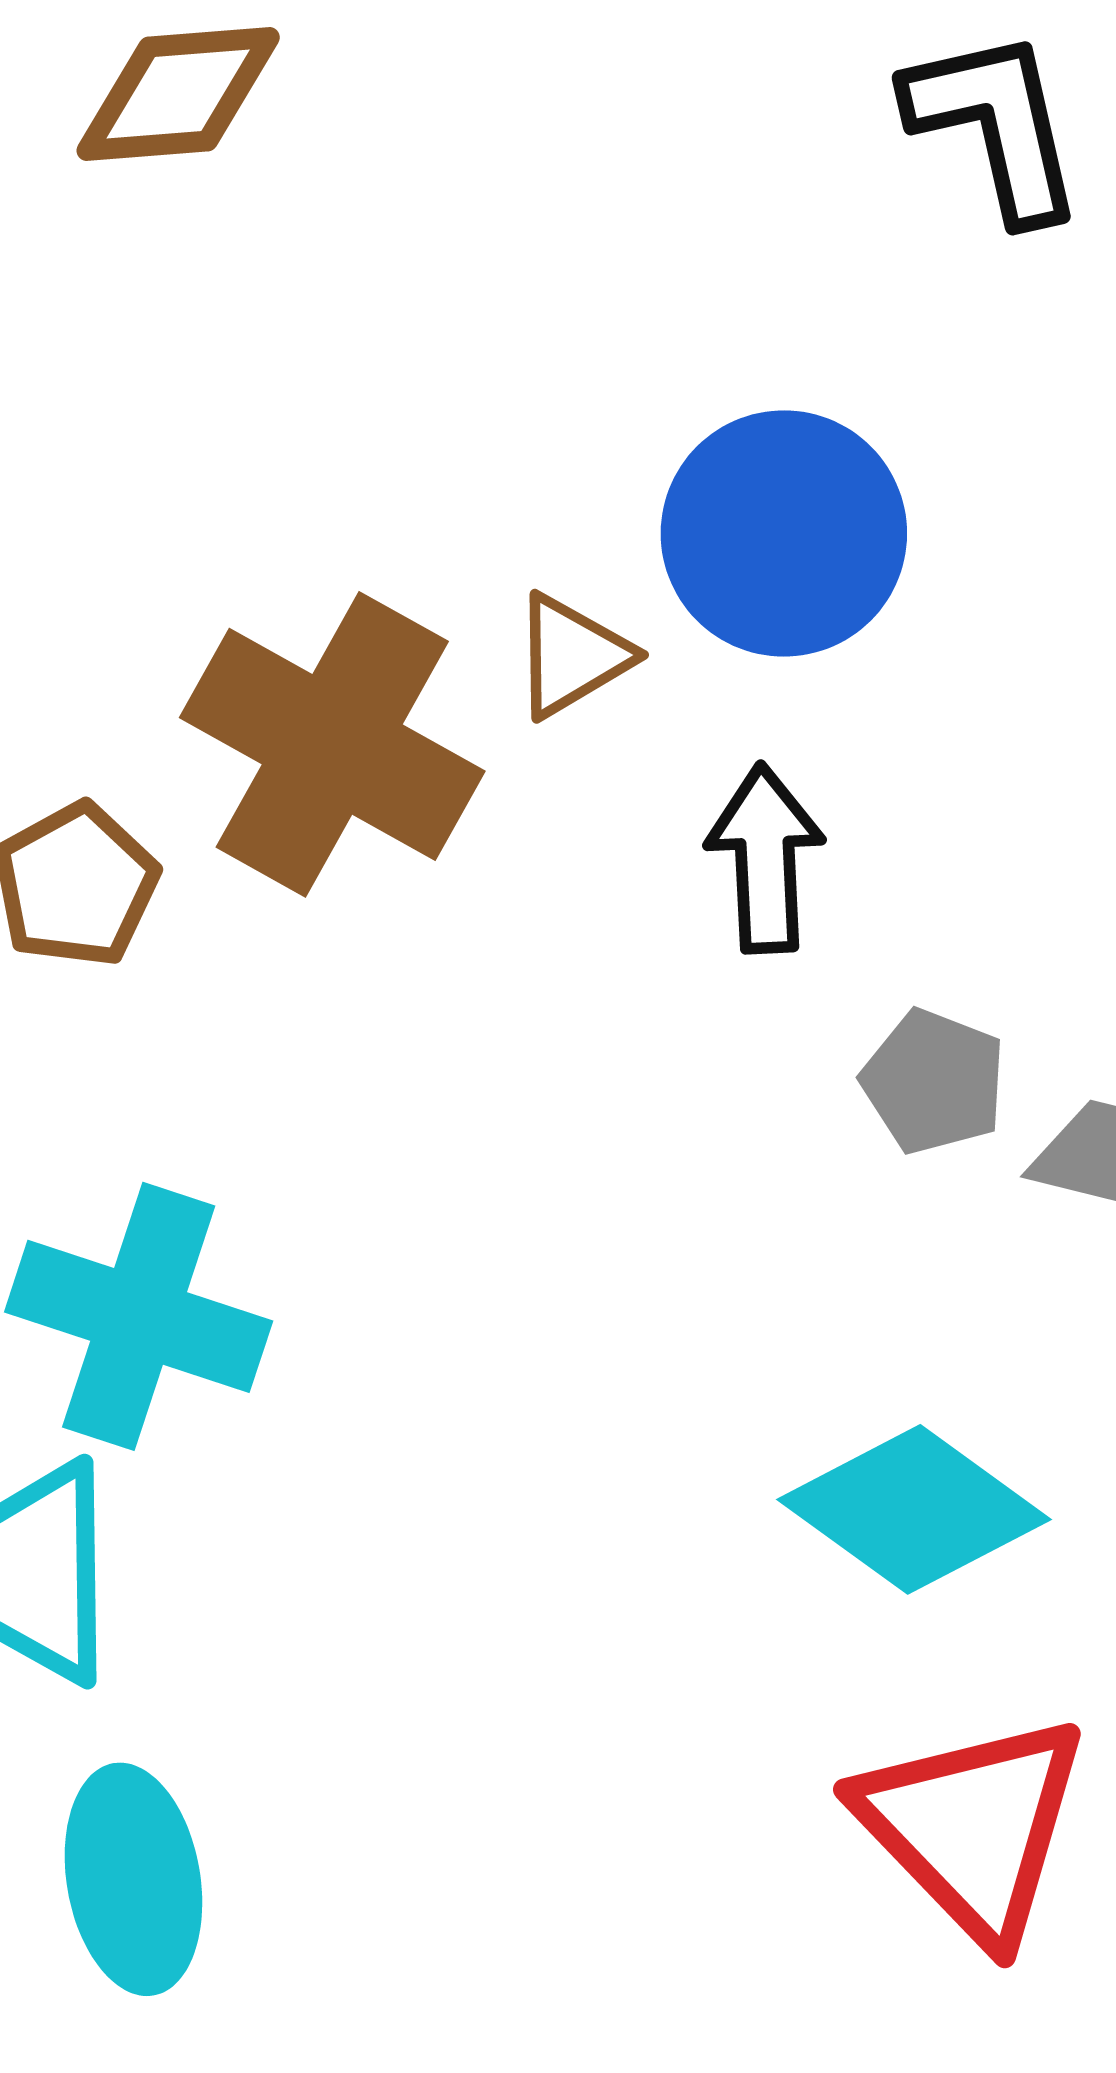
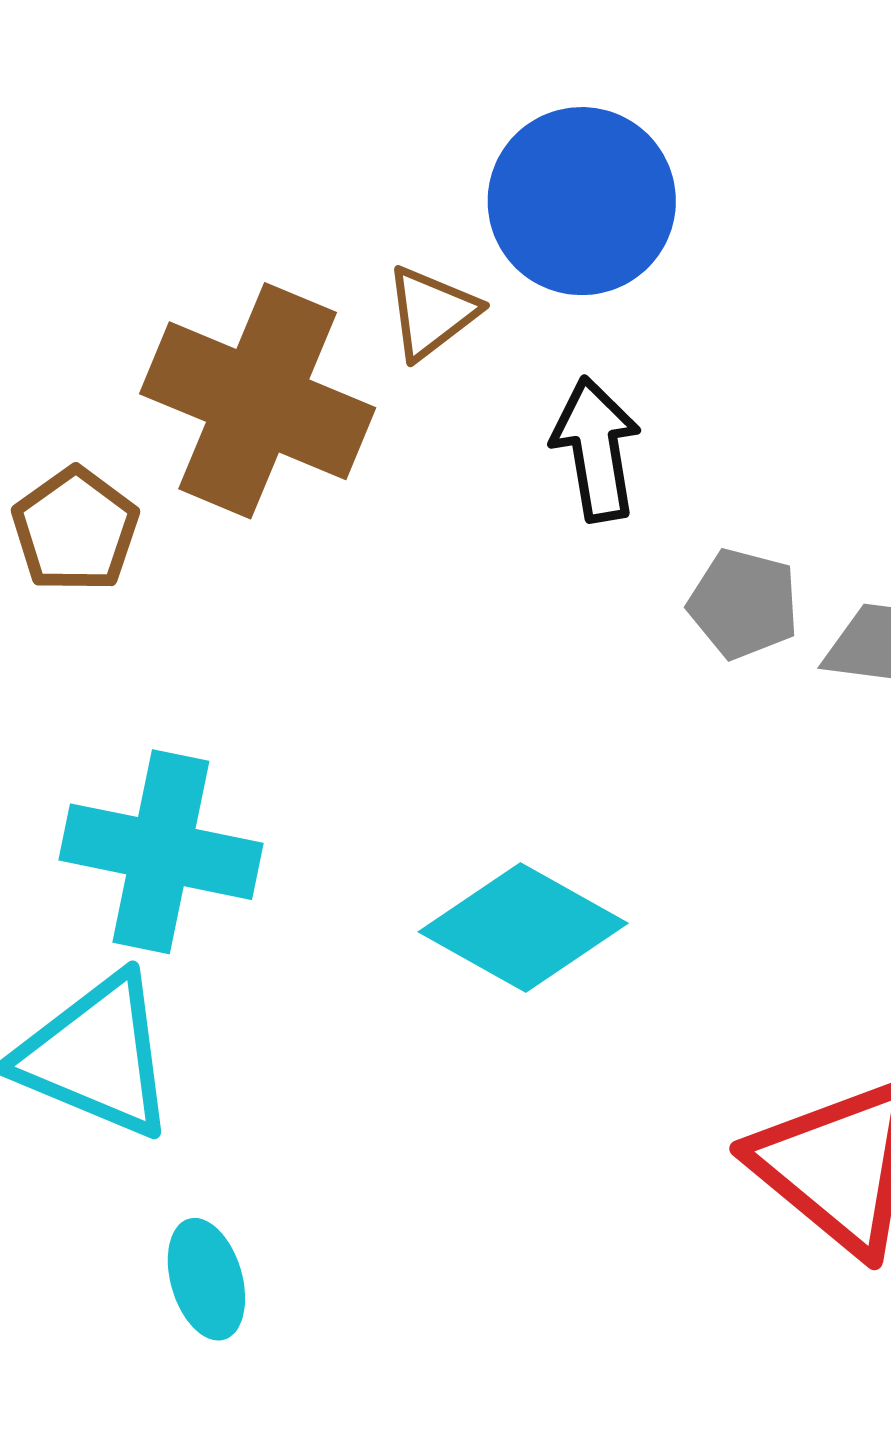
cyan diamond: (914, 1509) -> (523, 928), moved
cyan ellipse: (133, 1879) -> (206, 1279), size x0.7

